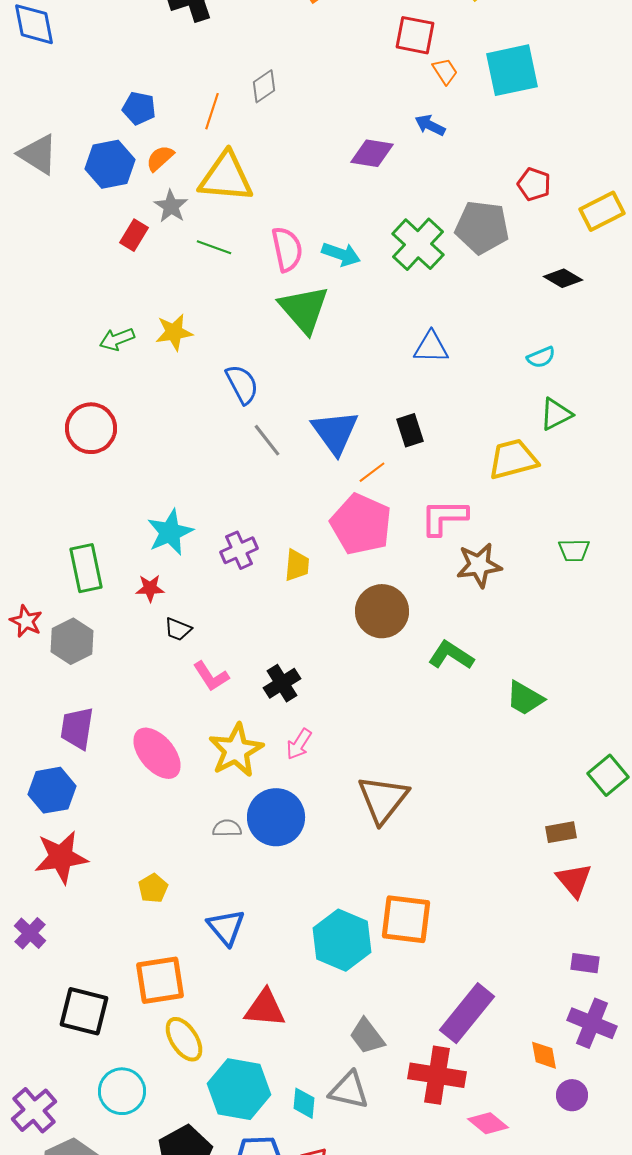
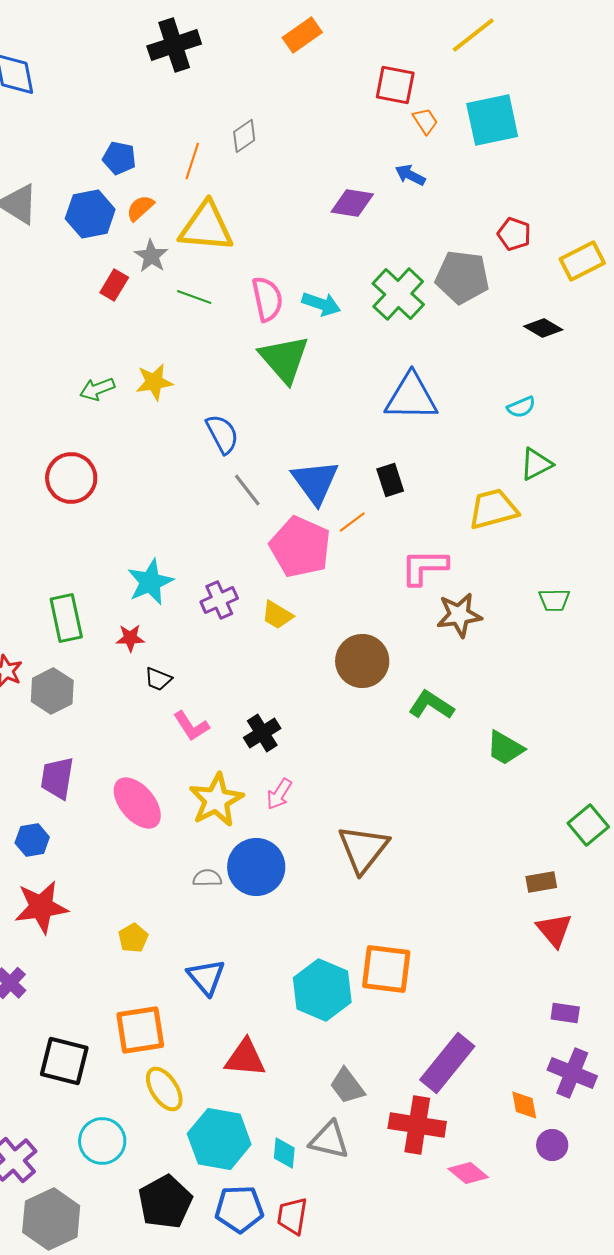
blue triangle: (431, 347) -> (411, 397), size x1.5
pink pentagon: (361, 524) -> (300, 547), moved
yellow trapezoid: (297, 565) -> (277, 615), turned 116
blue hexagon: (52, 790) -> (32, 840), size x0.7

